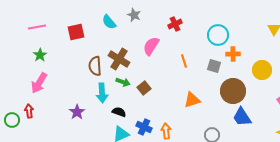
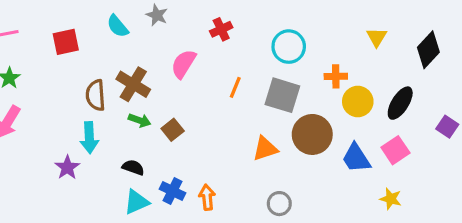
orange cross: (233, 54) -> (336, 76), moved
orange line: (184, 61) -> (235, 87), turned 40
gray square: (214, 66) -> (282, 95), size x1.6
cyan arrow: (102, 93) -> (89, 138), moved
orange triangle: (192, 100) -> (265, 149), moved
blue trapezoid: (242, 117) -> (356, 158), moved

